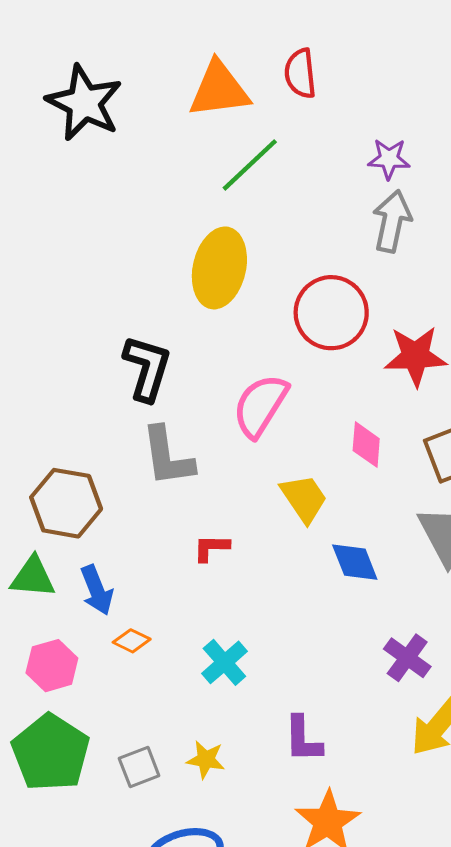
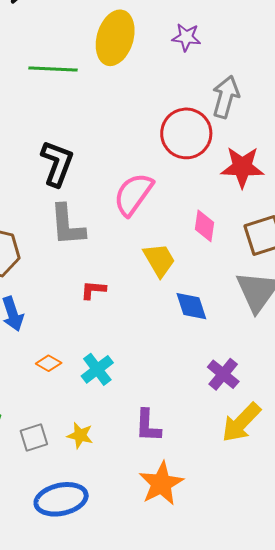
purple star: (389, 159) -> (186, 37), moved
green line: (250, 165) -> (53, 69), moved, turned 42
gray arrow: (392, 221) -> (226, 97), moved
yellow ellipse: (219, 268) -> (115, 38), moved
orange diamond: (132, 641) -> (49, 363), moved

